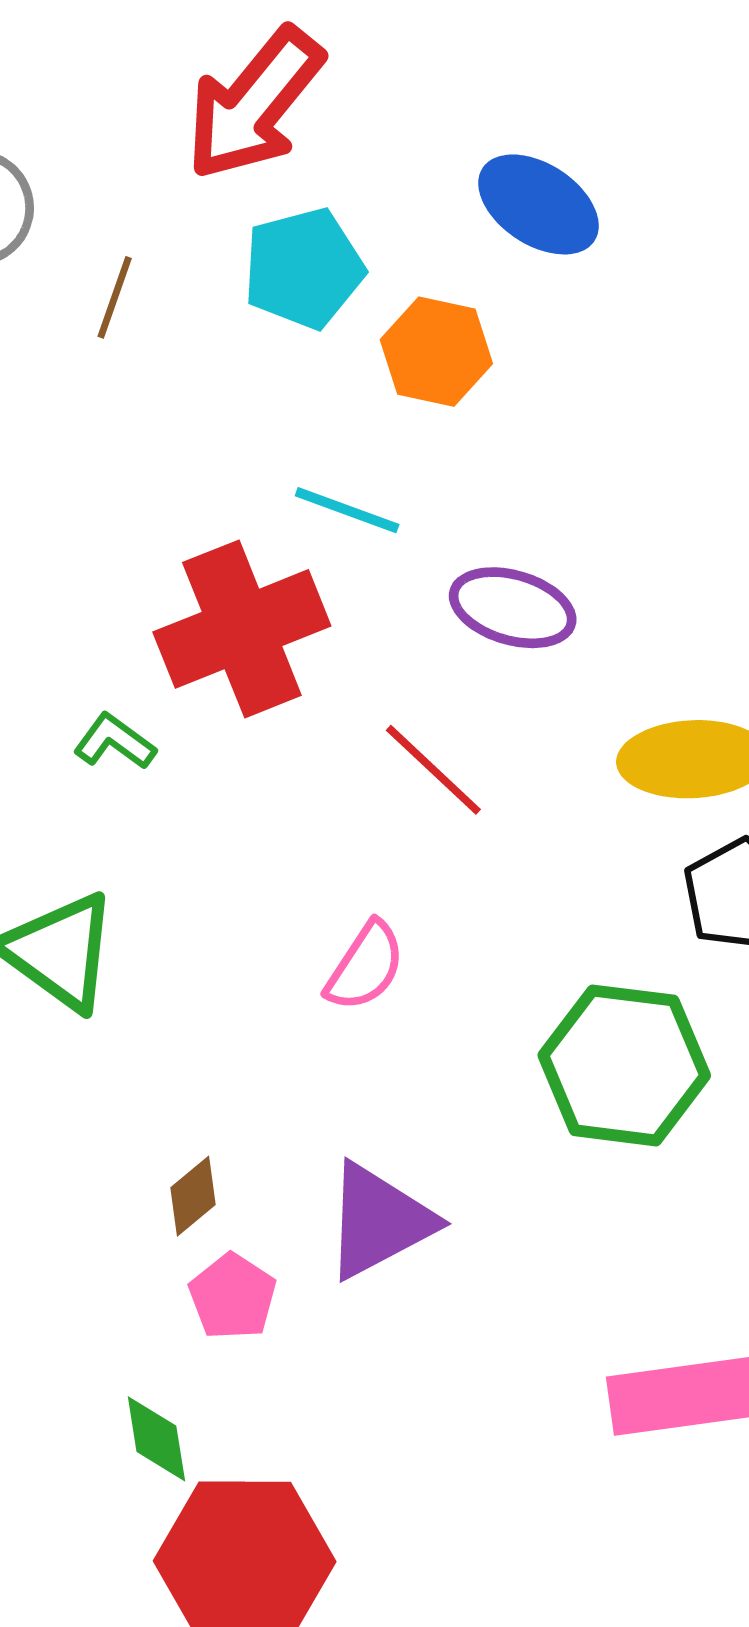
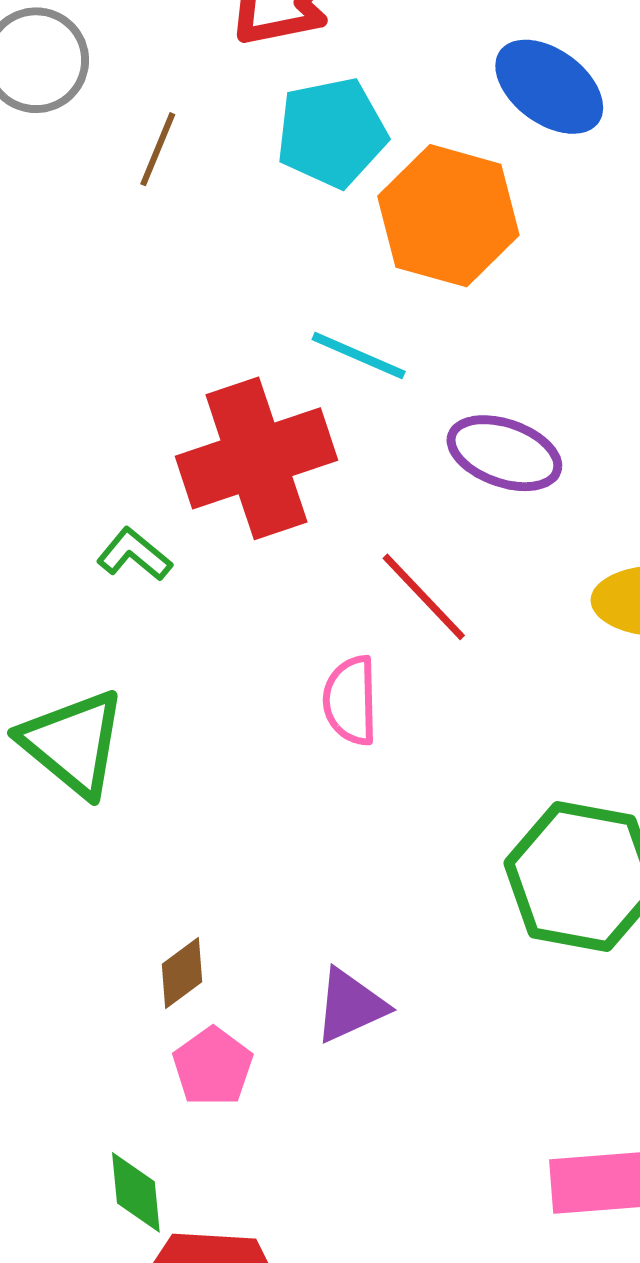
orange hexagon: (436, 352) -> (448, 216), size x1.4
pink semicircle: (365, 966) -> (351, 701), moved, turned 142
purple triangle: (379, 1221) -> (350, 1006), size x0.7

